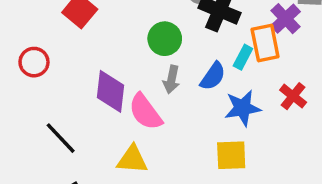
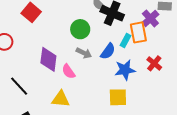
gray arrow: (171, 80) -> (84, 53), turned -77
pink semicircle: (145, 112) -> (68, 71), size x0.7

